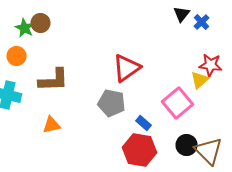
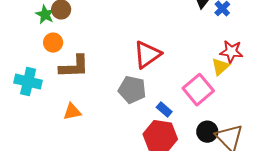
orange circle: (16, 56) -> (53, 43), moved

